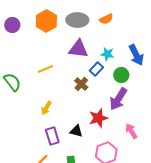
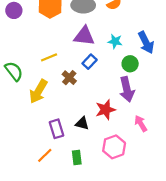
blue rectangle: (96, 69) -> (90, 62), moved
brown cross: (81, 84) -> (69, 78), moved
purple arrow: (118, 99) -> (127, 89), turned -45
yellow arrow: (46, 108) -> (38, 91), moved, size x1.6

